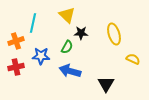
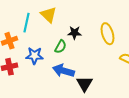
yellow triangle: (67, 15) -> (48, 15), moved
black triangle: (106, 84) -> (84, 84), moved

